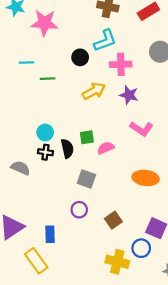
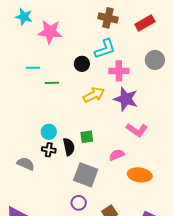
purple star: (129, 95) -> (126, 99), size x1.4
pink semicircle: (106, 148) -> (117, 155), moved
gray square: (86, 179) -> (86, 175), size x1.4

